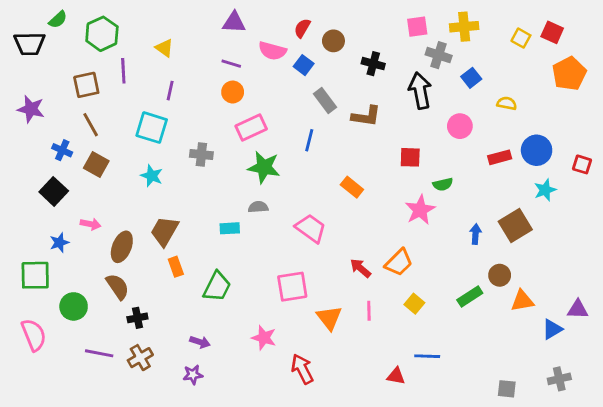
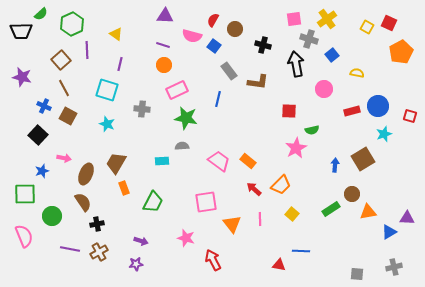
yellow cross: (464, 27) -> (327, 19), turned -30
brown square: (86, 85) -> (61, 60), turned -30
orange rectangle: (352, 187) -> (248, 161), moved

